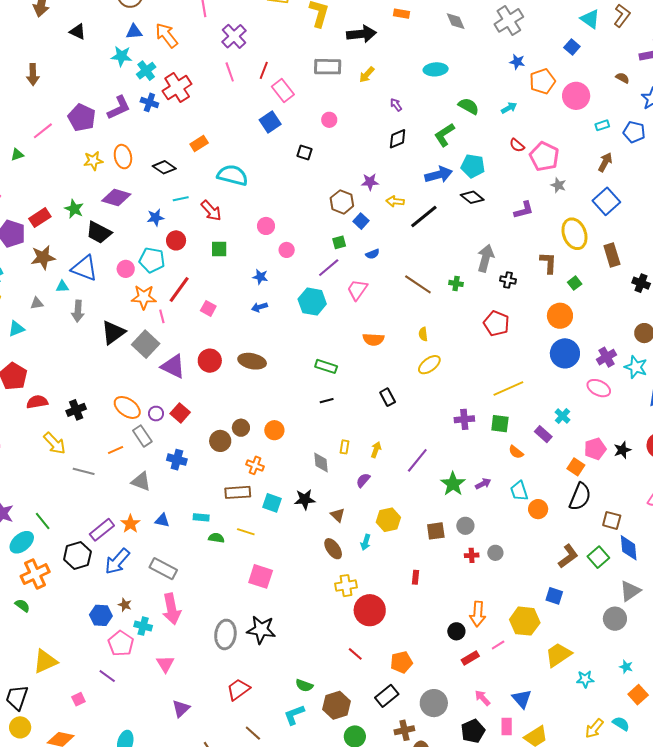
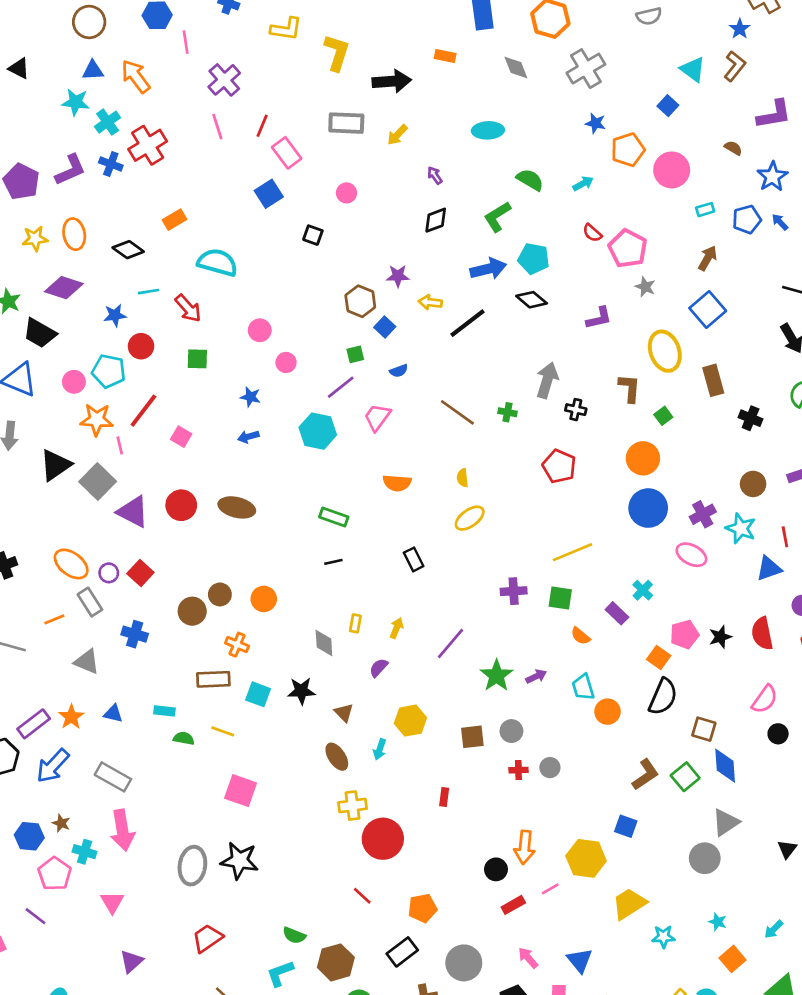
blue pentagon: (634, 132) -> (747, 219), turned -30

